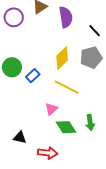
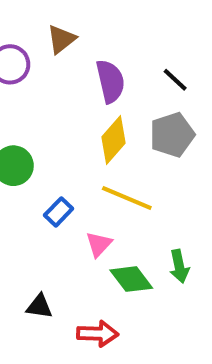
purple semicircle: (66, 17) -> (110, 81), moved
blue rectangle: (33, 76) -> (59, 212), moved

